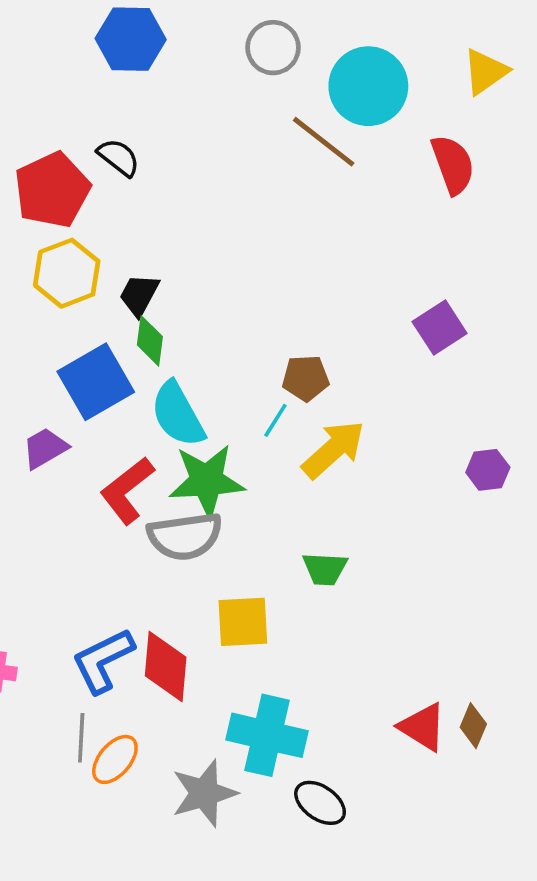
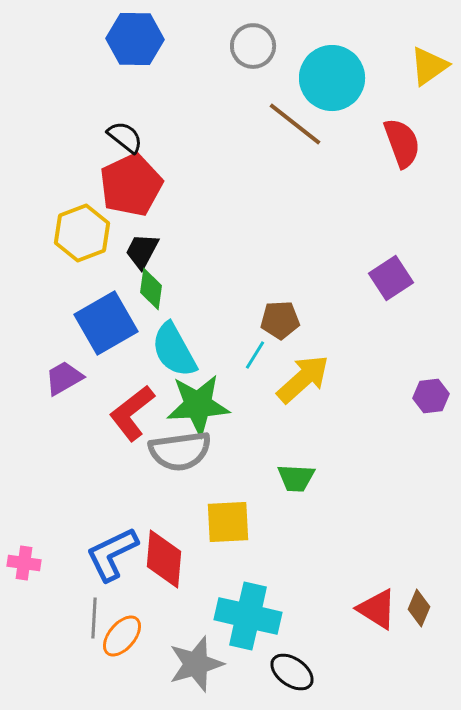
red pentagon: (52, 190) -> (131, 185), moved

